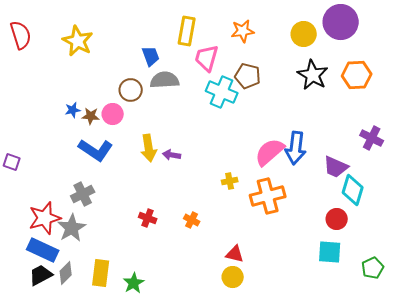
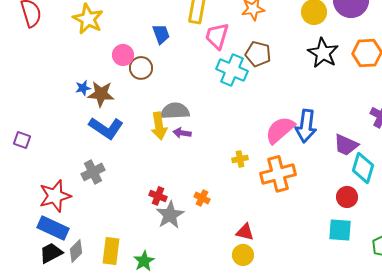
gray semicircle: (165, 80) -> (175, 111), moved
pink circle: (113, 114) -> (123, 55), moved
brown star: (91, 116) -> (101, 94), size x1.5
gray star: (72, 228) -> (170, 215), moved

